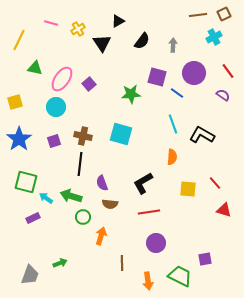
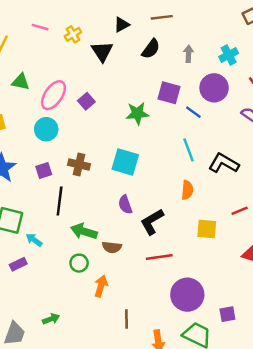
brown line: (198, 15) -> (162, 17), moved
cyan cross: (214, 37) -> (229, 55), moved
black line: (80, 164) -> (60, 201), moved
purple semicircle: (102, 183) -> (125, 205), moved
red line: (215, 183) -> (240, 211), moved, turned -72
green arrow: (71, 196) -> (84, 231), moved
purple circle: (156, 243) -> (187, 295), moved, size x1.4

